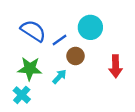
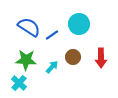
brown circle: (76, 56) -> (73, 57), moved

